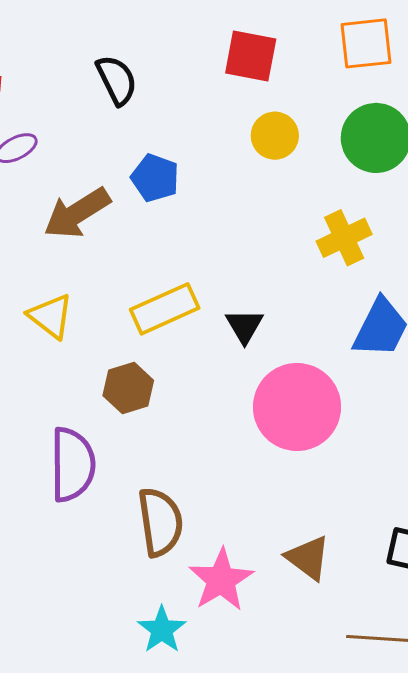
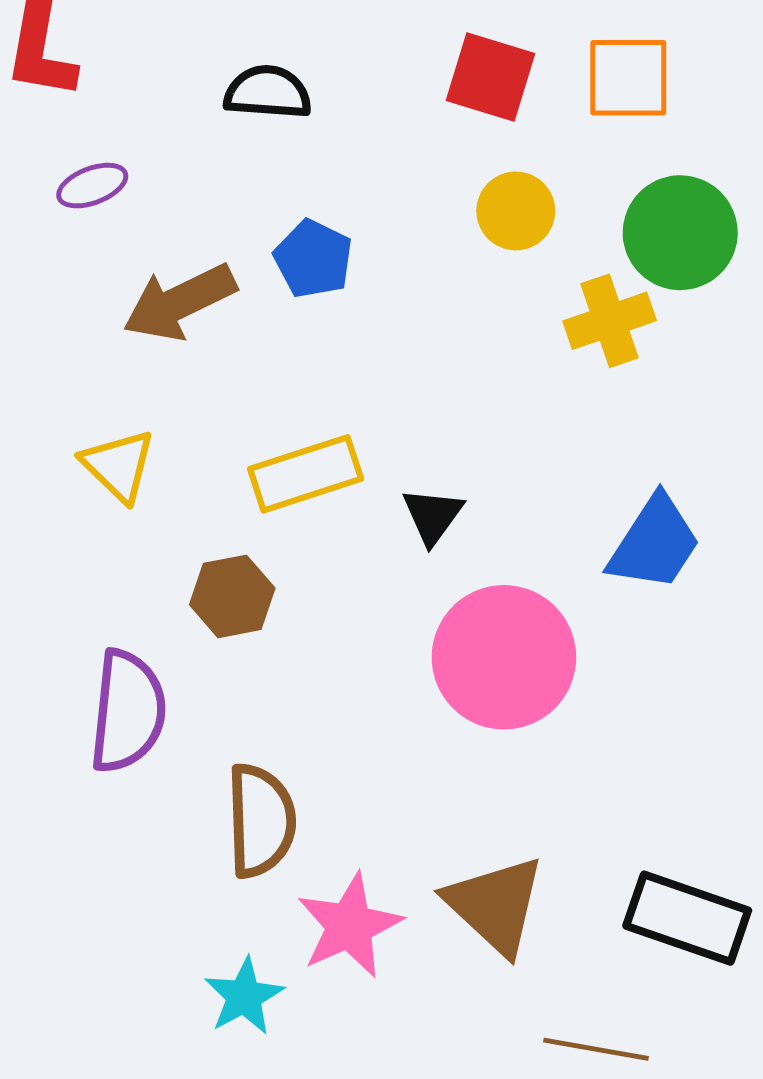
orange square: (366, 43) -> (628, 78), moved
black semicircle: (117, 80) -> (268, 92), turned -66
yellow cross: (344, 238) -> (610, 321), moved
brown triangle: (308, 558) -> (495, 905), size x1.4

